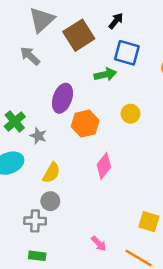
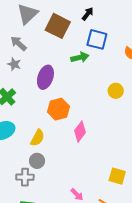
brown square: (79, 35) -> (58, 26), turned -30
yellow circle: (131, 114) -> (116, 91), moved
orange hexagon: (85, 124) -> (58, 109), moved
gray star: (38, 136) -> (14, 64), moved

